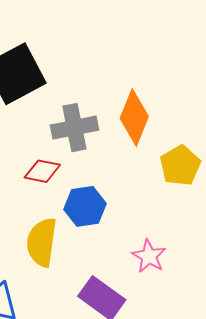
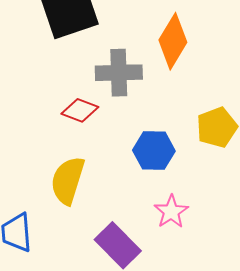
orange diamond: (134, 117) -> (173, 41), moved
blue hexagon: (85, 206) -> (154, 151), moved

